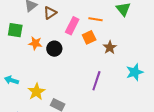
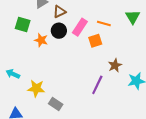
brown star: (110, 47) -> (115, 65), moved
black circle: (54, 49) -> (59, 31), moved
yellow star: (36, 92) -> (36, 88), turned 30

